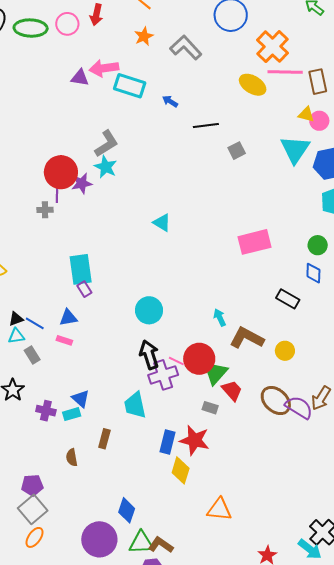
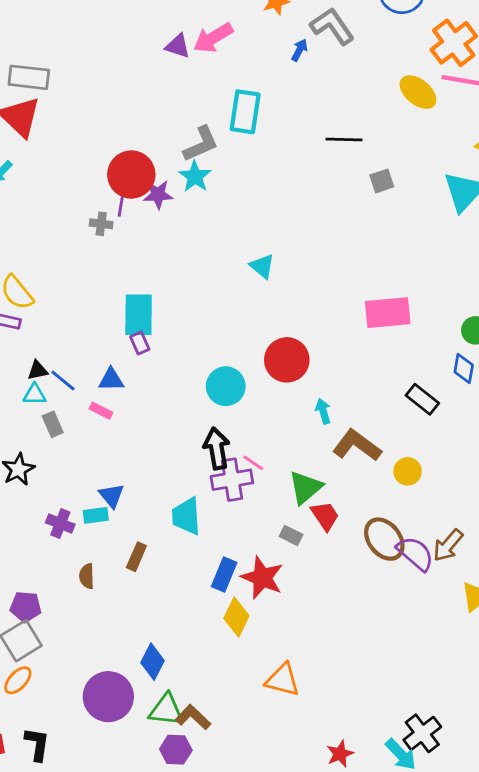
pink arrow: (104, 68) -> (213, 38), turned -32
cyan rectangle: (130, 86) -> (245, 112), moved, turned 72
blue arrow: (170, 101) -> (299, 50), moved, turned 77
red circle: (199, 359) -> (287, 360), moved
purple cross: (46, 411) -> (60, 524), moved

